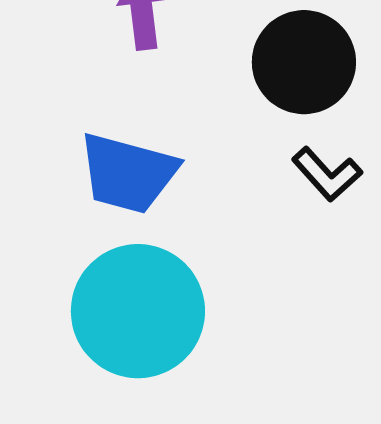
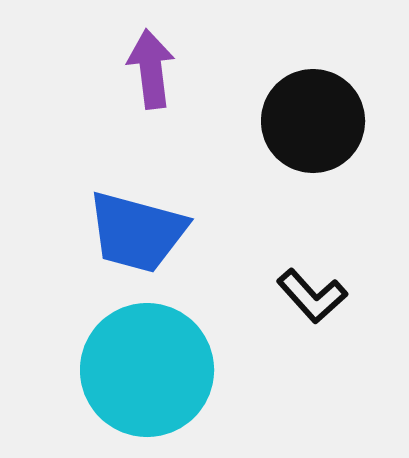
black L-shape: (327, 174) -> (312, 296), moved

